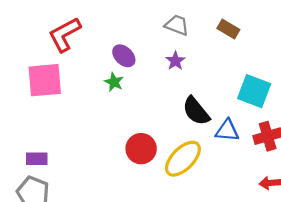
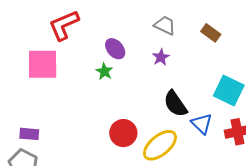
blue triangle: (227, 131) -> (202, 124), turned 35

